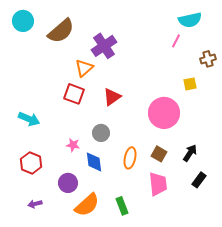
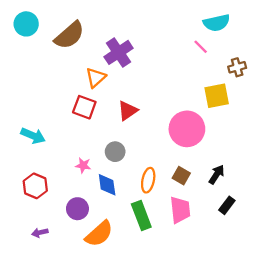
pink line: (176, 41) -> (201, 47), turned -72
yellow square: (190, 84) -> (217, 96), size x1.6
green rectangle: (122, 206) -> (141, 216), moved, size x1.4

